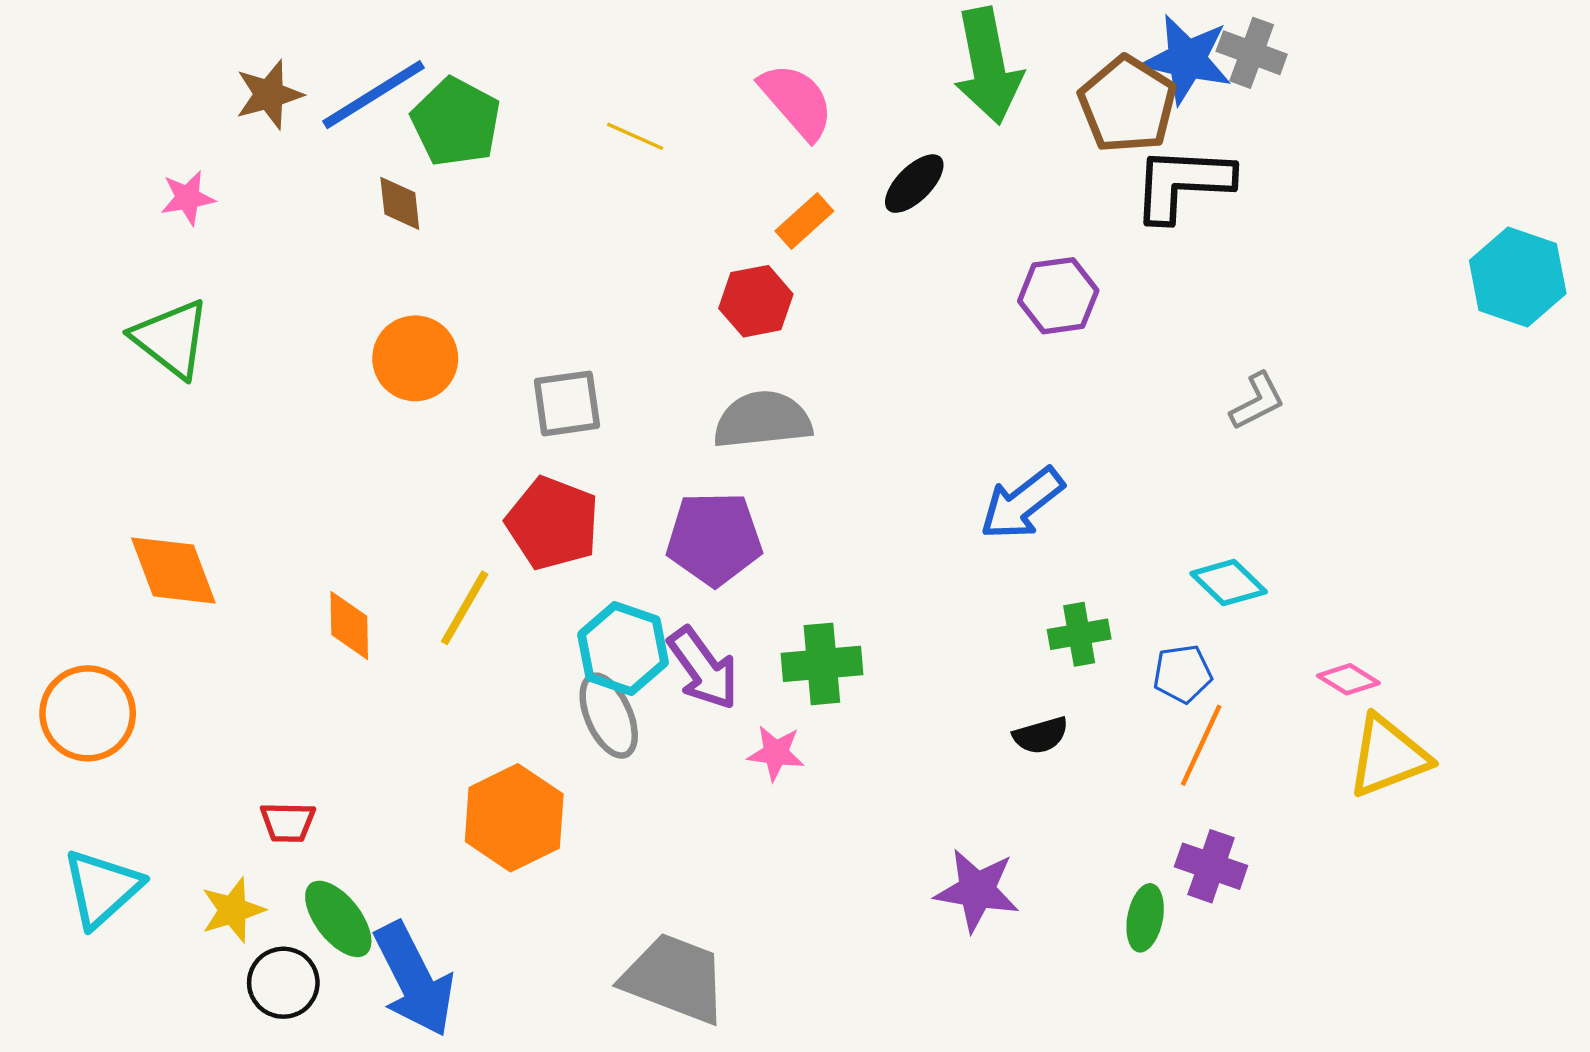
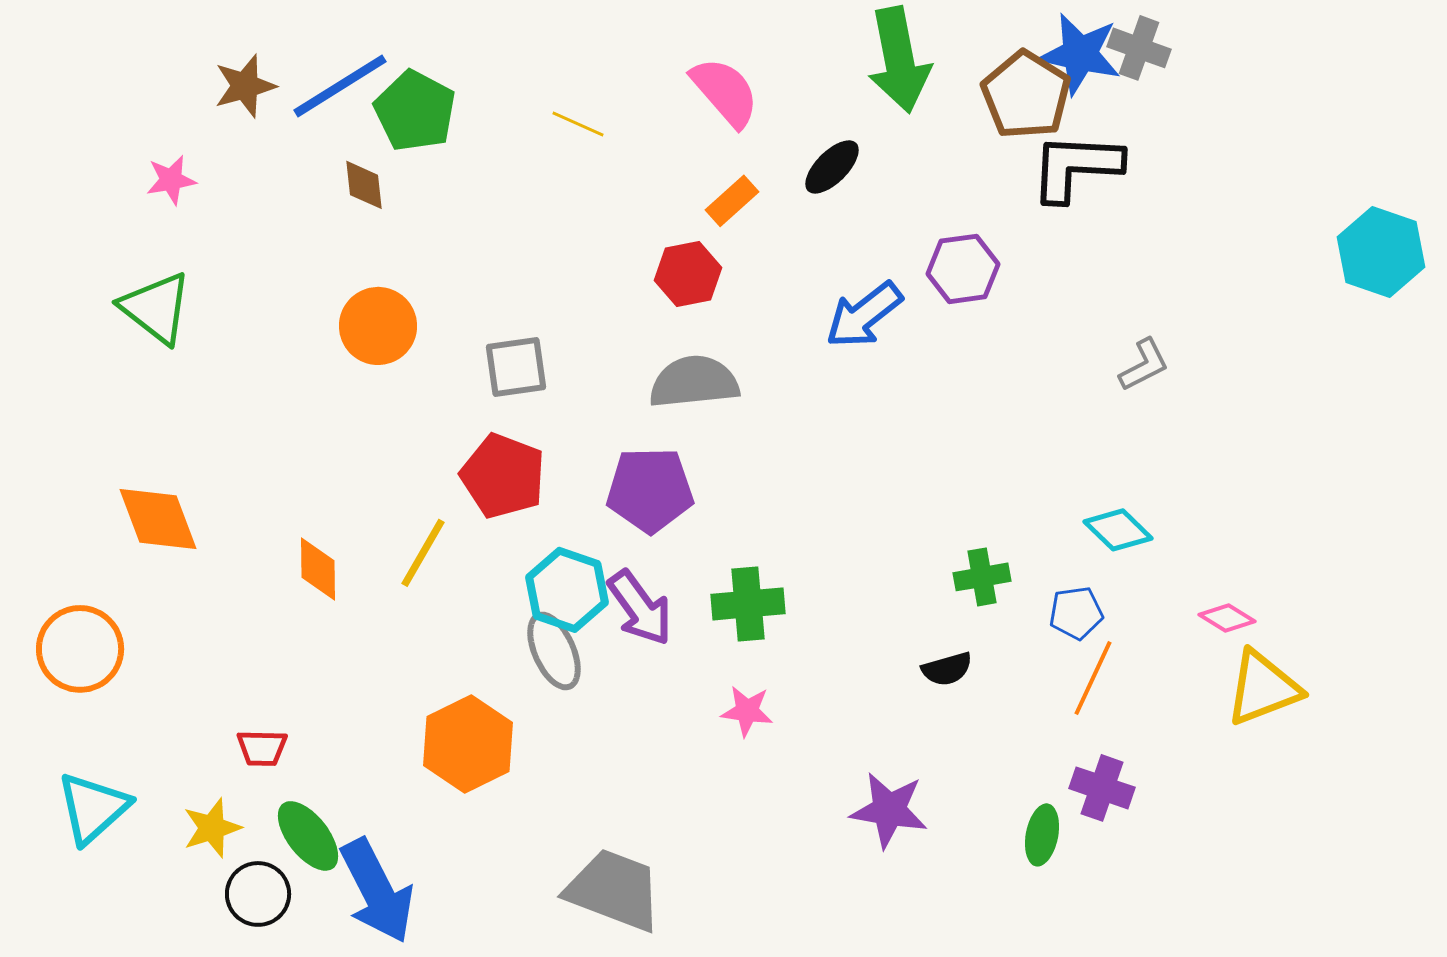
blue arrow: (1022, 503) -> (864, 315), moved
pink star: (776, 753) -> (747, 711), moved

